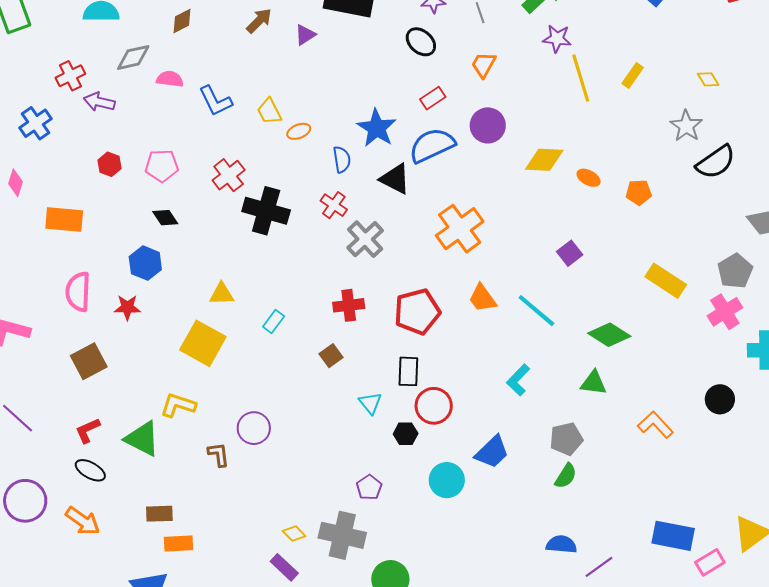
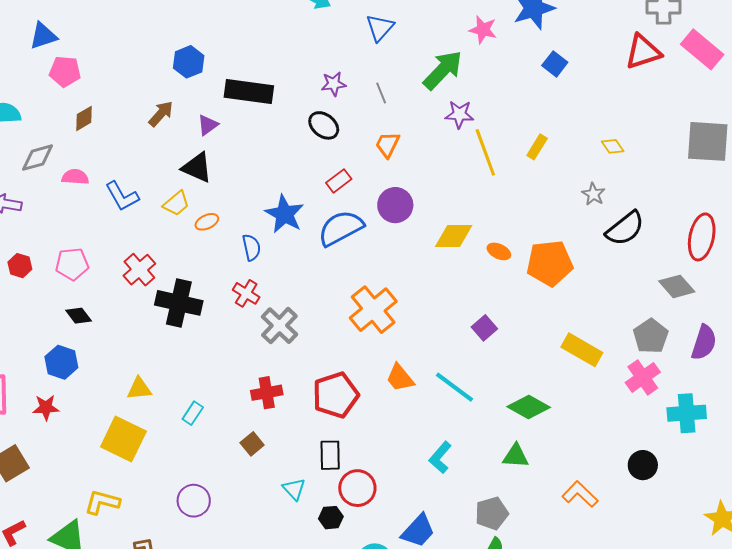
yellow trapezoid: (269, 111) -> (176, 204), turned -100
gray star: (686, 126) -> (593, 194), size x0.7
black triangle: (395, 179) -> (197, 168), moved
orange pentagon: (639, 192) -> (550, 263), size x1.8
purple circle: (254, 428) -> (194, 501), moved

